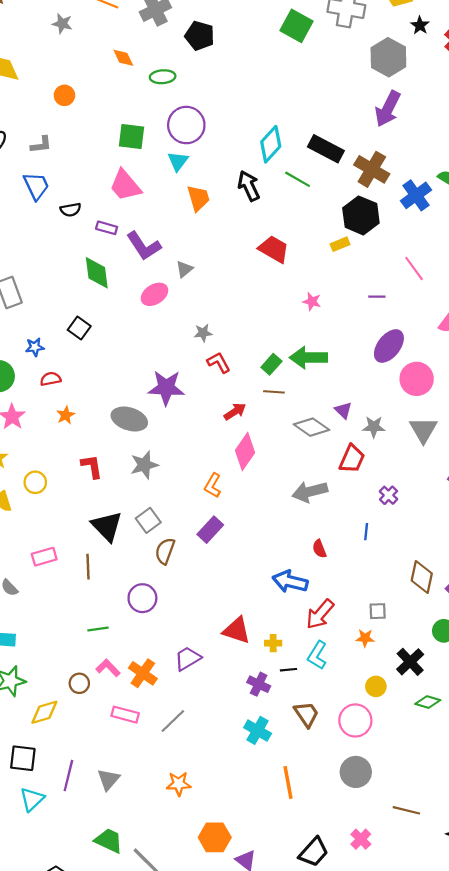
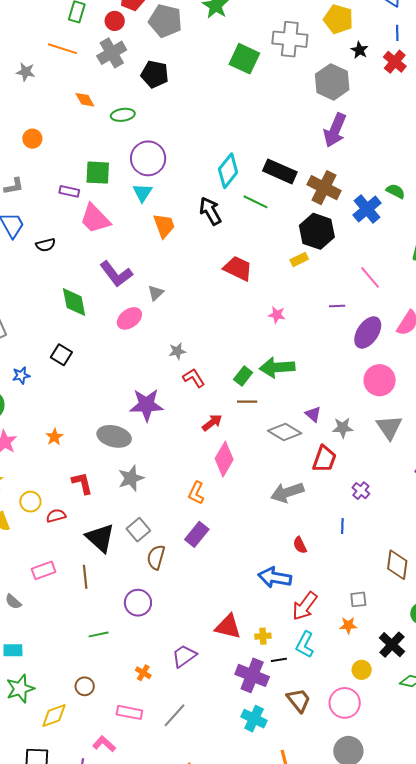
purple rectangle: (107, 228) -> (69, 191), moved
purple ellipse: (389, 346) -> (368, 332), moved
red semicircle: (51, 379) -> (56, 516), moved
pink L-shape: (108, 668) -> (104, 744), moved
orange cross: (143, 673) -> (143, 673), size x0.6
purple cross: (259, 684) -> (252, 675), size x1.5

